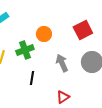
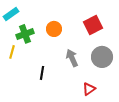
green cross: (25, 50) -> (25, 34), moved
red triangle: (63, 97) -> (89, 89), moved

